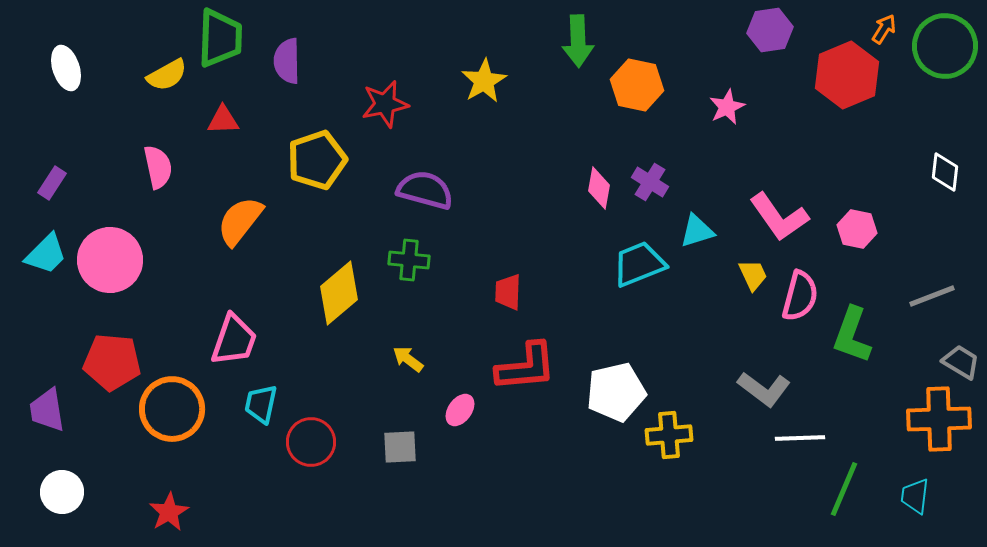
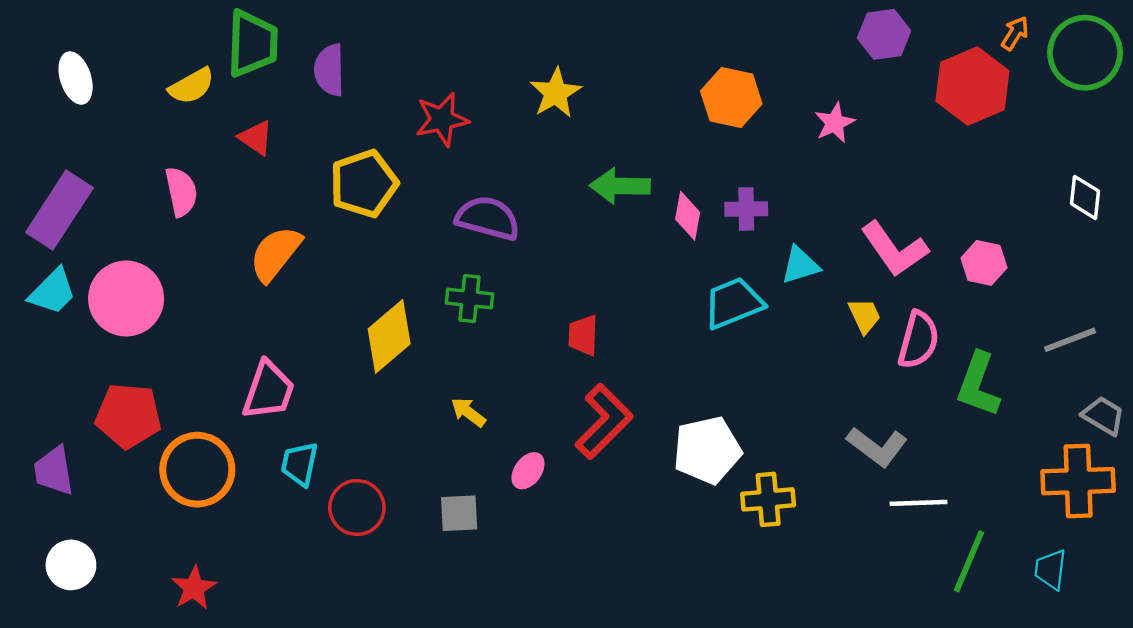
green arrow: (578, 41) -> (620, 186), moved, turned 93
red triangle: (223, 120) -> (256, 138), turned 36
purple cross: (650, 182) -> (746, 209), turned -33
purple rectangle: (52, 183) -> (59, 210), size x2.0
red L-shape: (526, 367) -> (604, 421), turned -40

